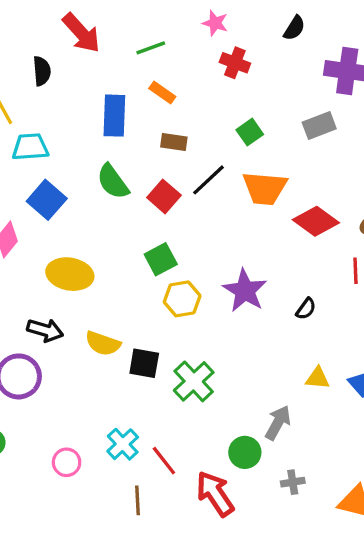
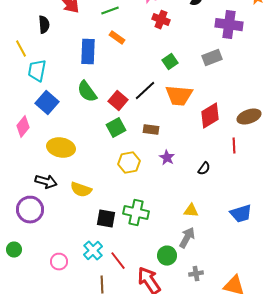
brown rectangle: (174, 142) -> (151, 130), moved
cyan trapezoid: (30, 147) -> (37, 71), turned -75
red diamond: (316, 221) -> (210, 116), turned -68
green square: (161, 259) -> (116, 128), moved
purple star: (245, 291) -> (167, 158), size x0.6
black square: (144, 363) -> (106, 219), moved
yellow triangle: (318, 378) -> (191, 211), moved
green cross: (194, 381) -> (136, 213), turned -35

